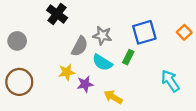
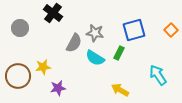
gray circle: (17, 41) -> (20, 28), moved
yellow star: (67, 72) -> (43, 67), moved
purple star: (85, 84) -> (58, 88), moved
yellow arrow: (113, 97) -> (120, 90), moved

